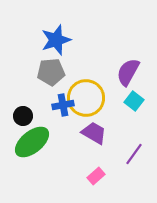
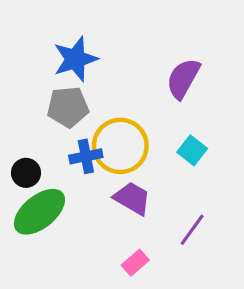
purple semicircle: (128, 72) -> (183, 79), moved

